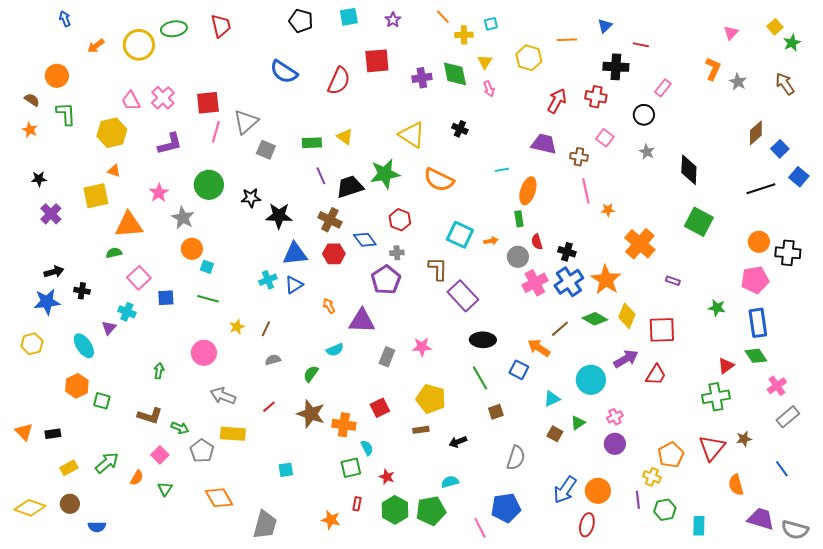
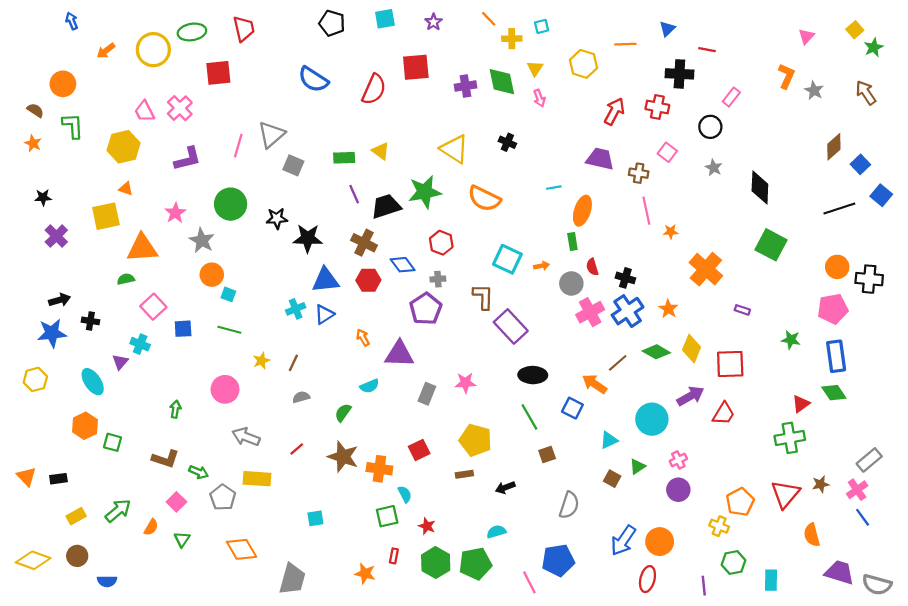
red square: (208, 103) -> (218, 73), moved
orange star: (606, 280) -> (668, 309), size x0.6
pink cross: (777, 386) -> (857, 490), moved
purple line: (638, 500) -> (704, 586), moved

